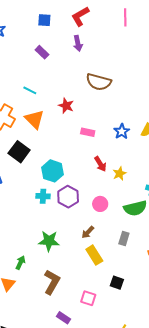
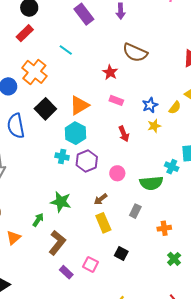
purple rectangle: (42, 52) -> (84, 14), size x1.5
red star: (66, 106) -> (110, 72), moved
orange triangle: (34, 119) -> (79, 105), moved, turned 35
yellow star: (120, 174) -> (154, 126), moved
green arrow: (20, 263) -> (38, 220), moved
purple rectangle: (64, 318) -> (66, 272), moved

